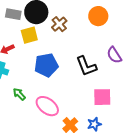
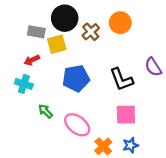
gray rectangle: (13, 14) -> (36, 32), moved
orange circle: (98, 16) -> (120, 23), moved
pink square: (102, 97) -> (126, 115), moved

